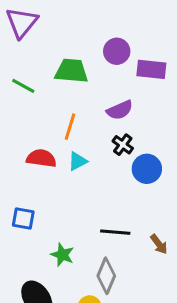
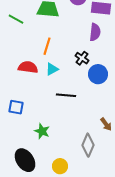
purple semicircle: (120, 110) -> (95, 32), moved, turned -60
black line: (115, 232) -> (66, 95), moved
gray diamond: (106, 276) -> (88, 145), moved

